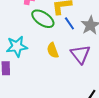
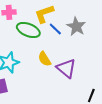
purple triangle: (80, 54) -> (66, 68), moved

